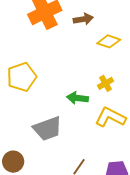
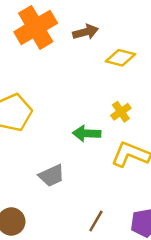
gray trapezoid: (47, 129) -> (52, 176), size x0.7

